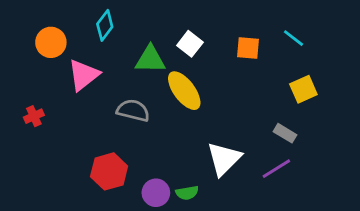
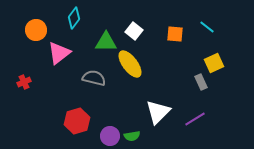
gray rectangle: (285, 133) -> (201, 82), moved, turned 35

